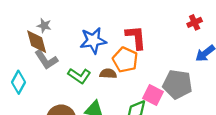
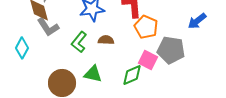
orange pentagon: (125, 60) -> (146, 27), moved
green L-shape: (79, 76) -> (79, 42), turned 95

